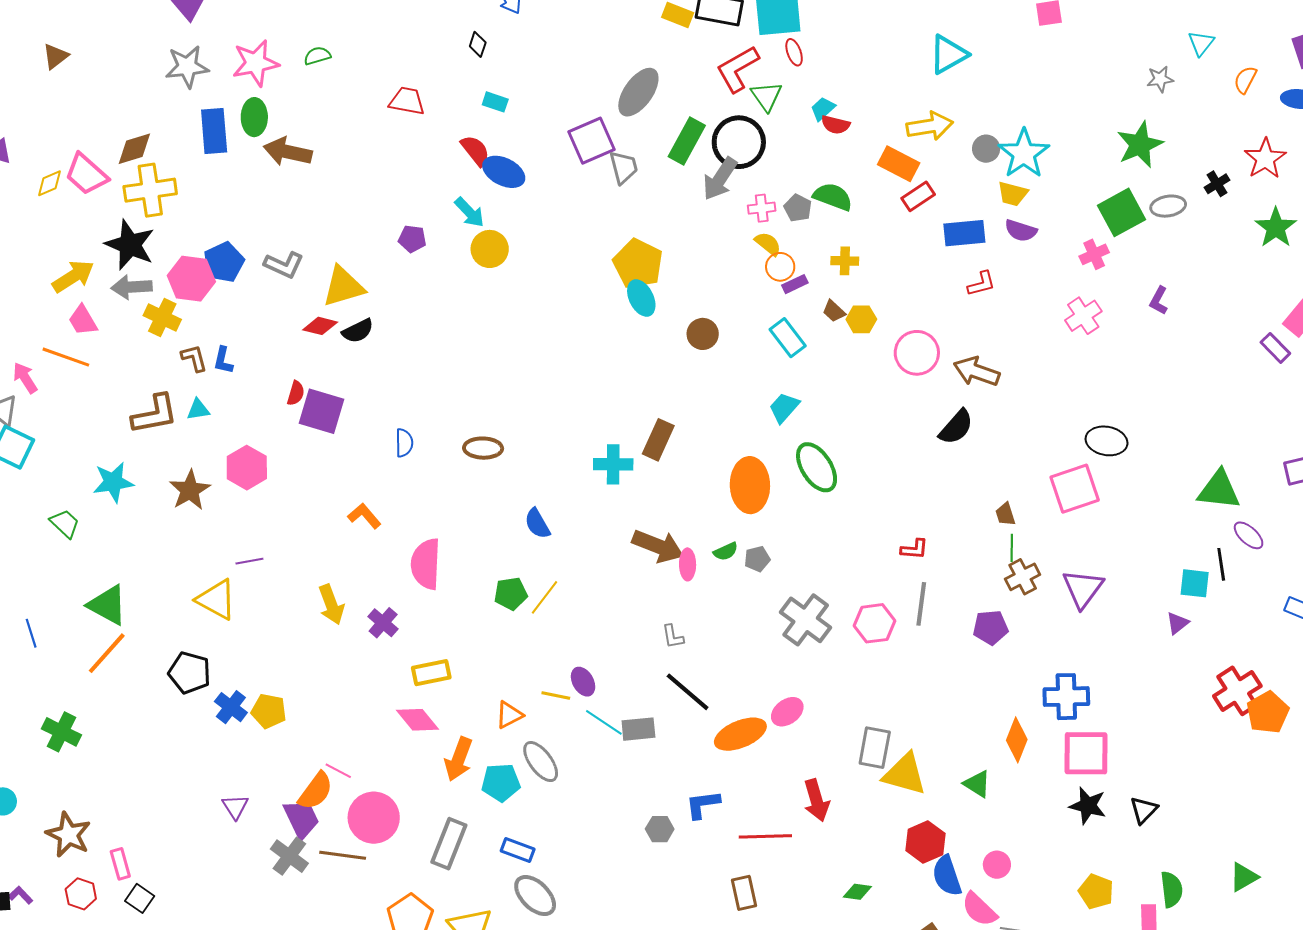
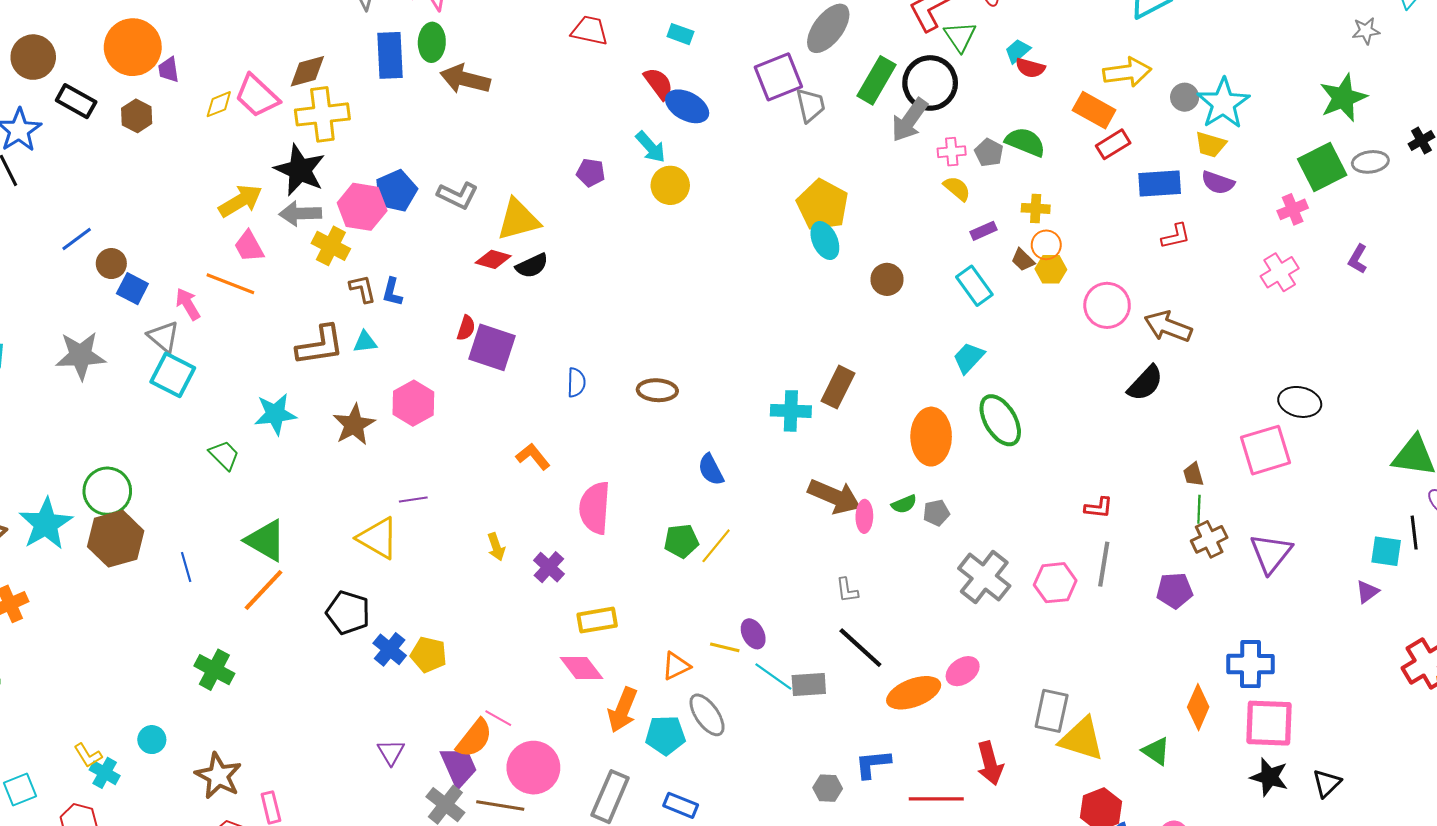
orange circle: (780, 267) -> (1046, 245), moved
yellow arrow: (331, 605) -> (496, 547), size x0.7

